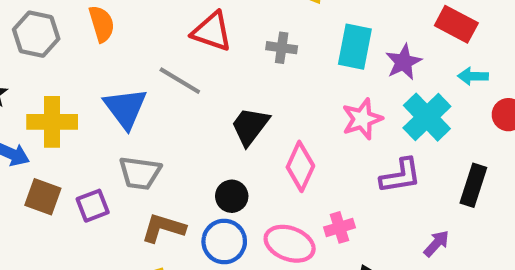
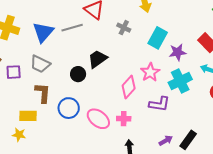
gray line: (180, 81) -> (72, 28), turned -65
pink star: (362, 119) -> (150, 72), turned -30
pink diamond: (300, 166) -> (129, 87), moved
black rectangle: (473, 185) -> (188, 140), moved
black circle: (232, 196) -> (78, 74), moved
brown L-shape: (163, 228) -> (43, 93), turned 60

